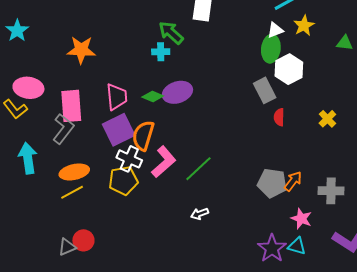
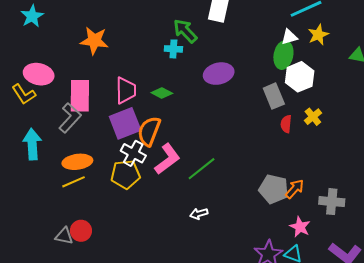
purple ellipse: (177, 92) -> (219, 74), moved
yellow cross: (327, 119) -> (313, 117), moved
gray triangle: (67, 247) -> (64, 236), turned 30

